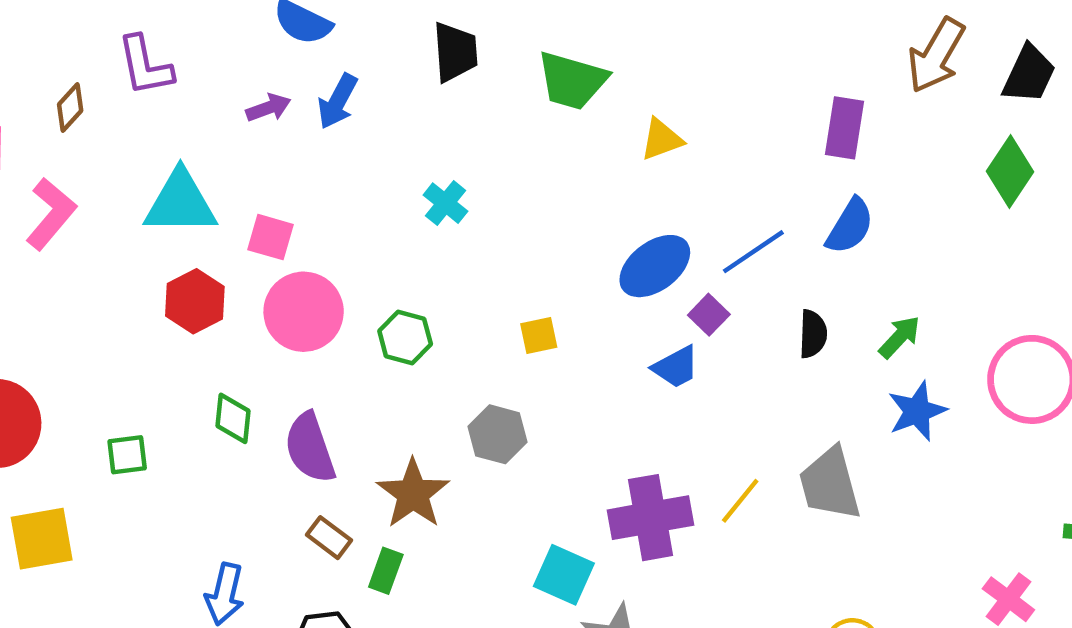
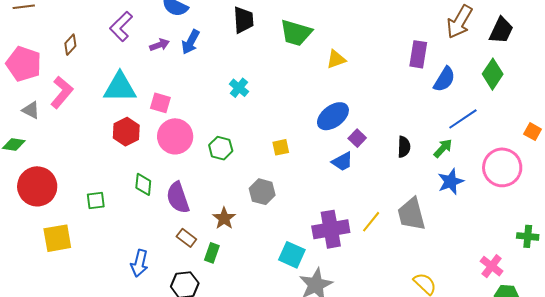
purple L-shape: (145, 66) -> (121, 26), moved, turned 56
blue semicircle: (850, 226) -> (444, 79), moved
blue line: (753, 252) -> (463, 119), moved
brown star: (413, 494) -> (224, 218), size x0.7

